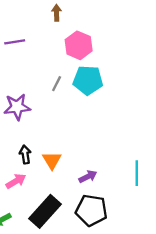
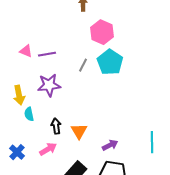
purple line: (15, 42) -> (47, 54), moved
cyan pentagon: (88, 80) -> (110, 62), turned 30

